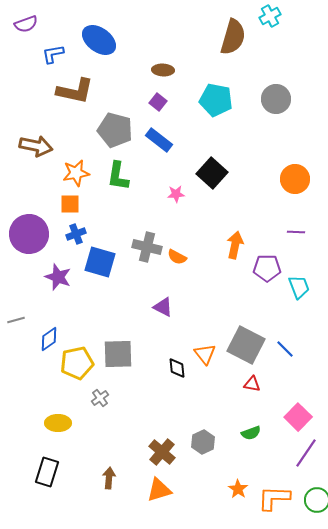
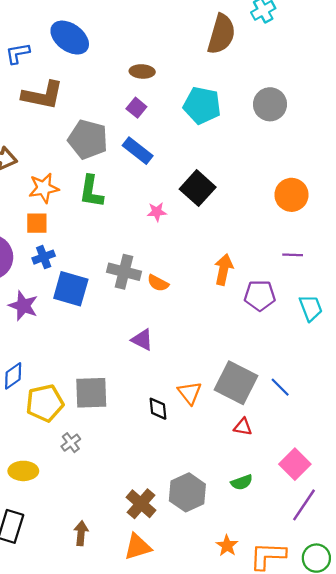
cyan trapezoid: (299, 287) -> (311, 308), moved
gray hexagon: (203, 442) -> (187, 492), size x1.4

